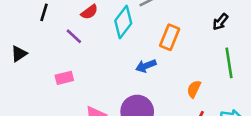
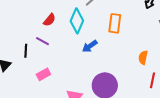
black line: (44, 12) -> (26, 51), moved
blue arrow: (146, 66) -> (90, 46), moved

